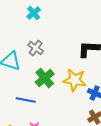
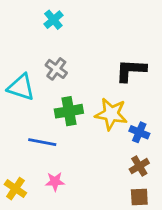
green cross: (45, 78) -> (69, 111), turned 30

